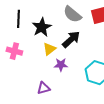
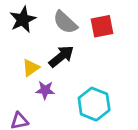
black star: (42, 27) -> (23, 19), moved

